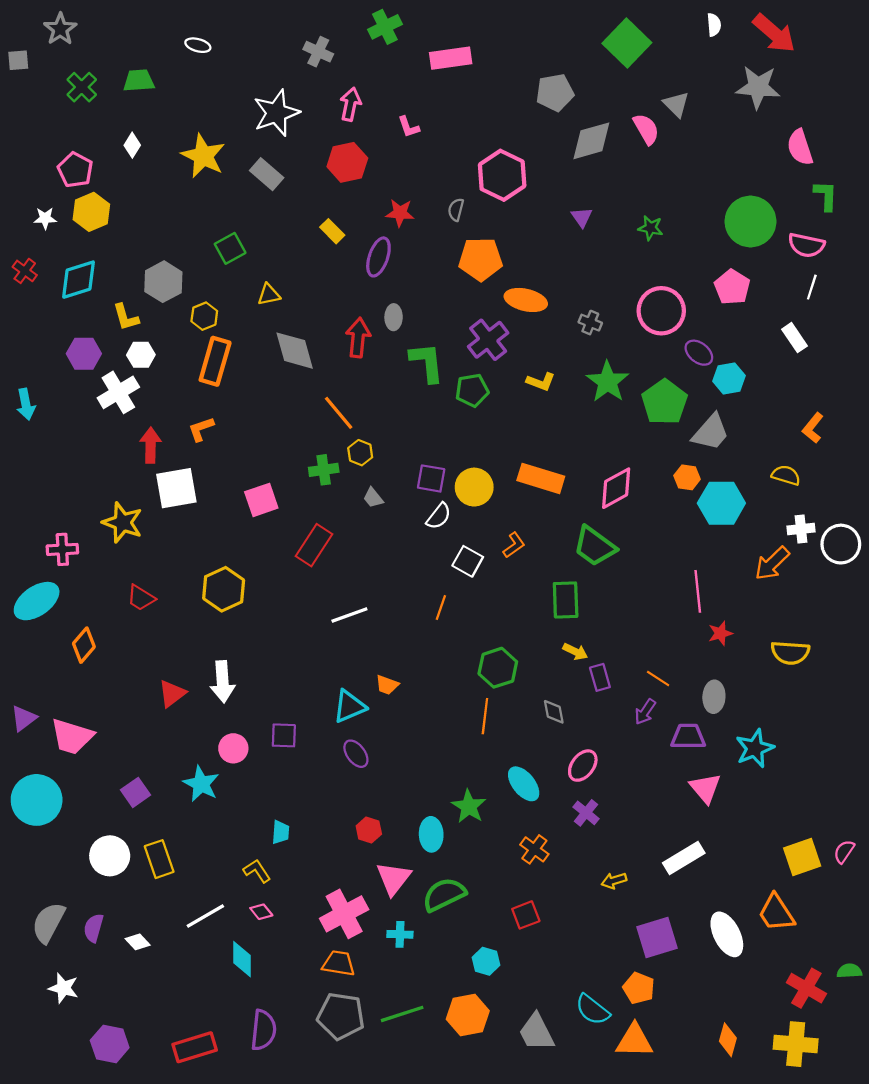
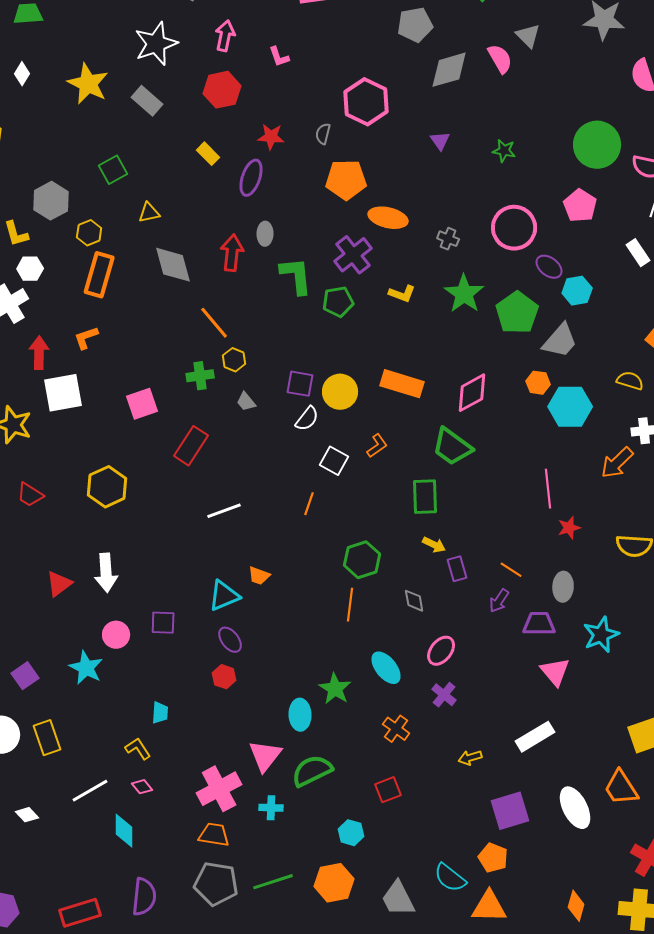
red hexagon: (369, 830) -> (224, 677), moved

